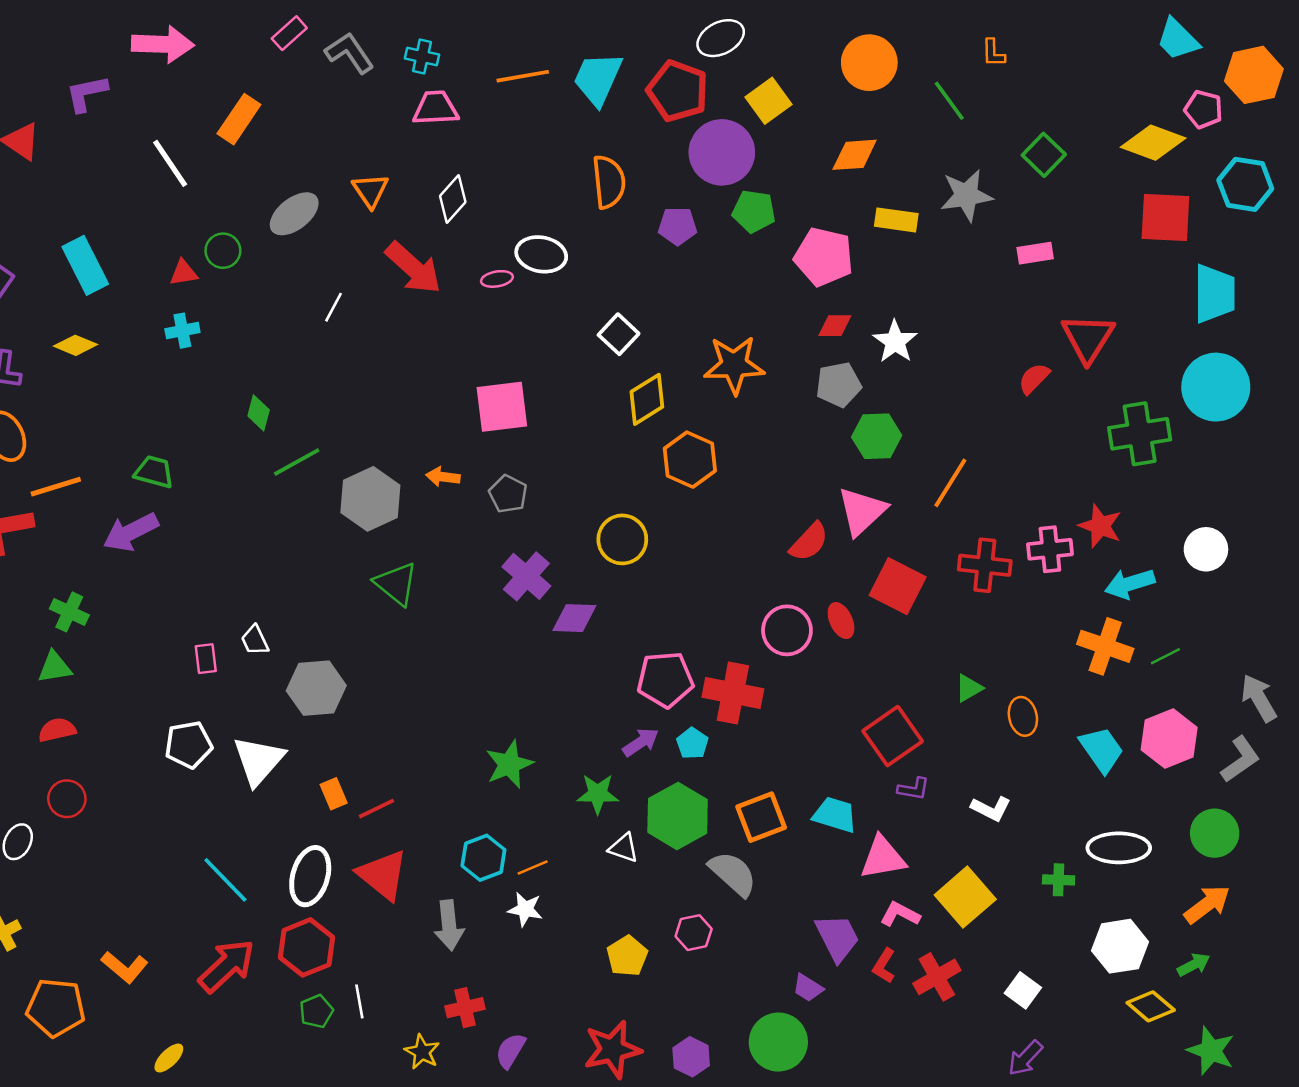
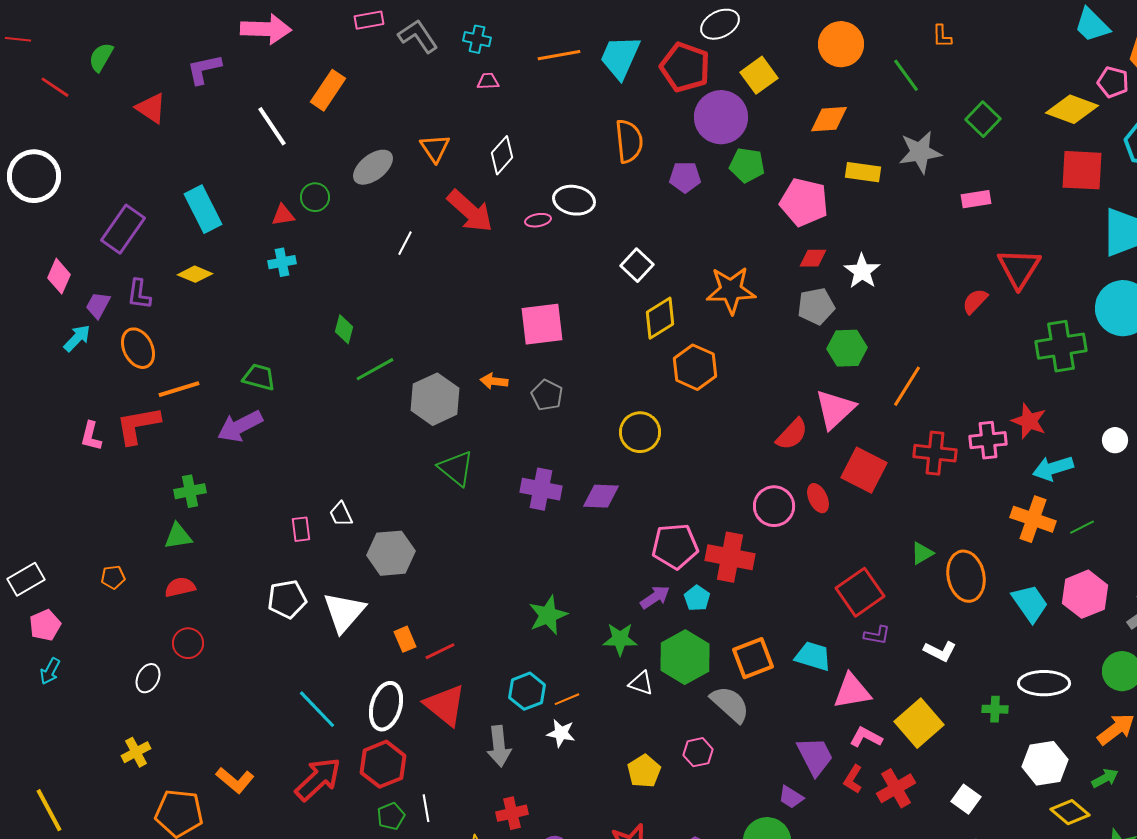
pink rectangle: (289, 33) -> (369, 20), turned 32
pink trapezoid: (436, 108) -> (488, 81), size x0.6
white circle: (1206, 549) -> (1115, 440), size x0.7
purple cross: (526, 576) -> (541, 489), moved, turned -30
green cross: (69, 612) -> (190, 491), turned -36
orange ellipse: (1023, 716) -> (966, 576), size x1.6

